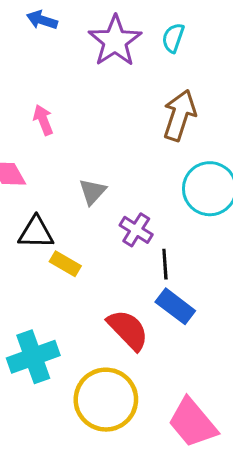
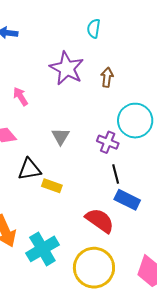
purple star: (115, 41) -> (67, 68), moved
brown arrow: (179, 115) -> (107, 77), size x0.6
purple cross: (136, 230) -> (108, 142), moved

